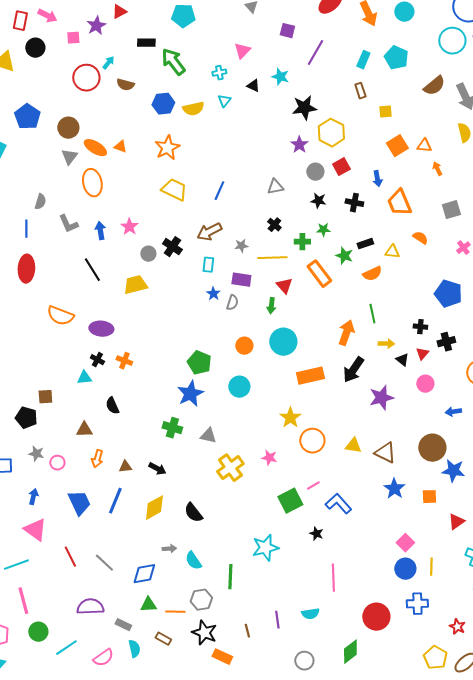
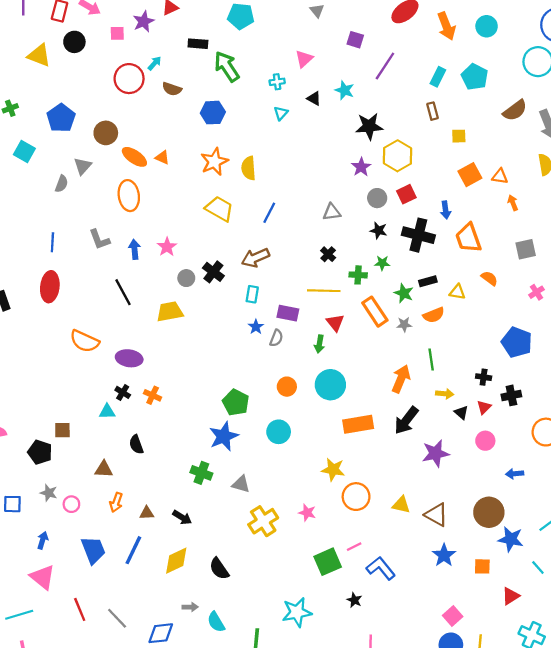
yellow semicircle: (193, 109) -> (249, 168), moved, turned 95
gray triangle: (69, 157) -> (83, 166), moved
gray semicircle: (40, 202) -> (62, 184), moved
black cross: (354, 203) -> (418, 235), size x1.6
gray star: (241, 246) -> (404, 324), moved
yellow star: (290, 418) -> (333, 470), turned -30

